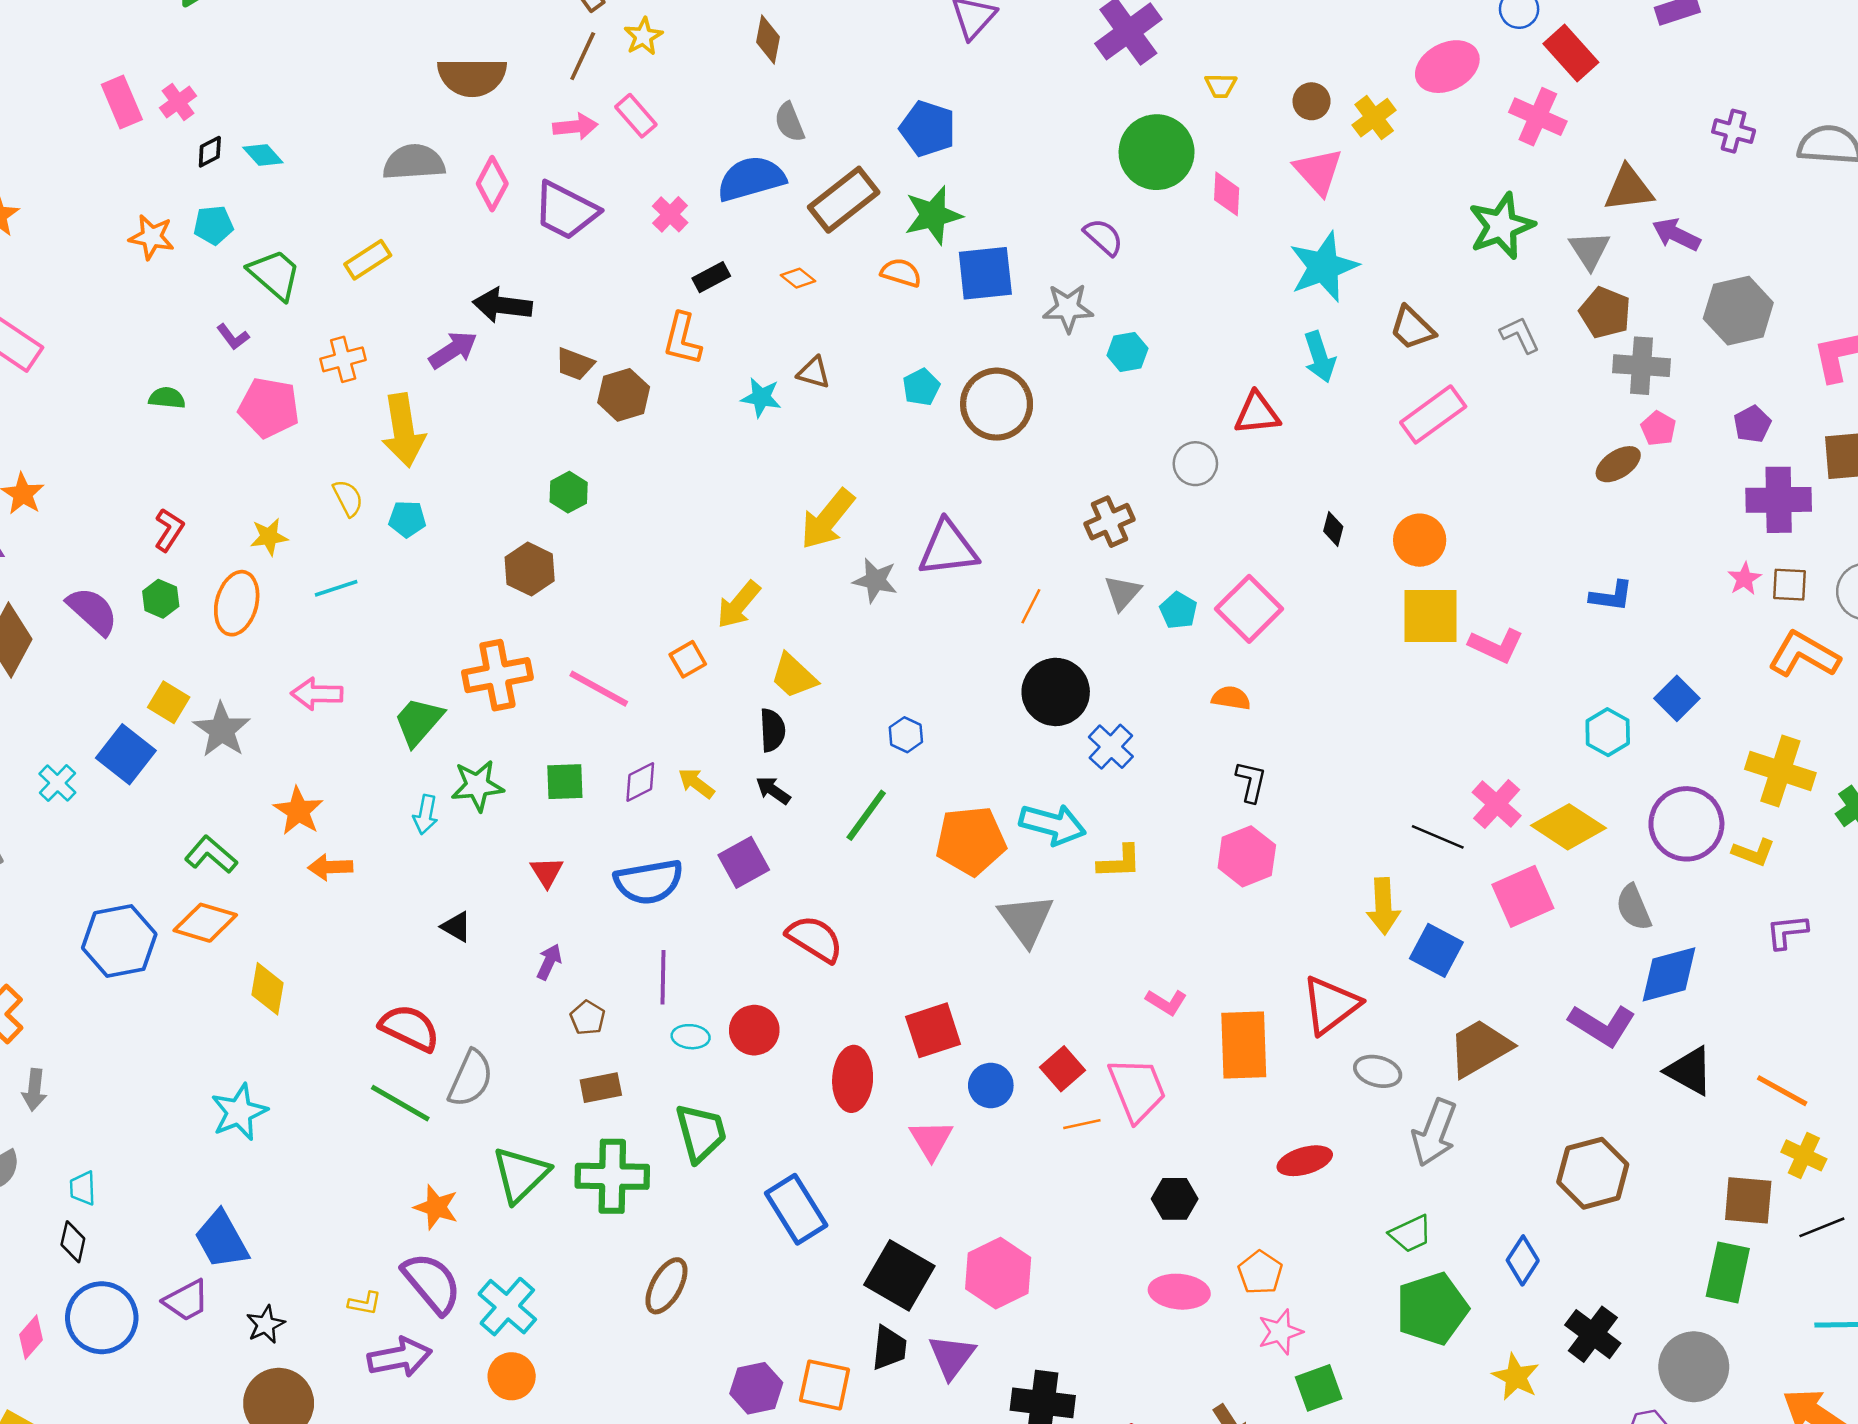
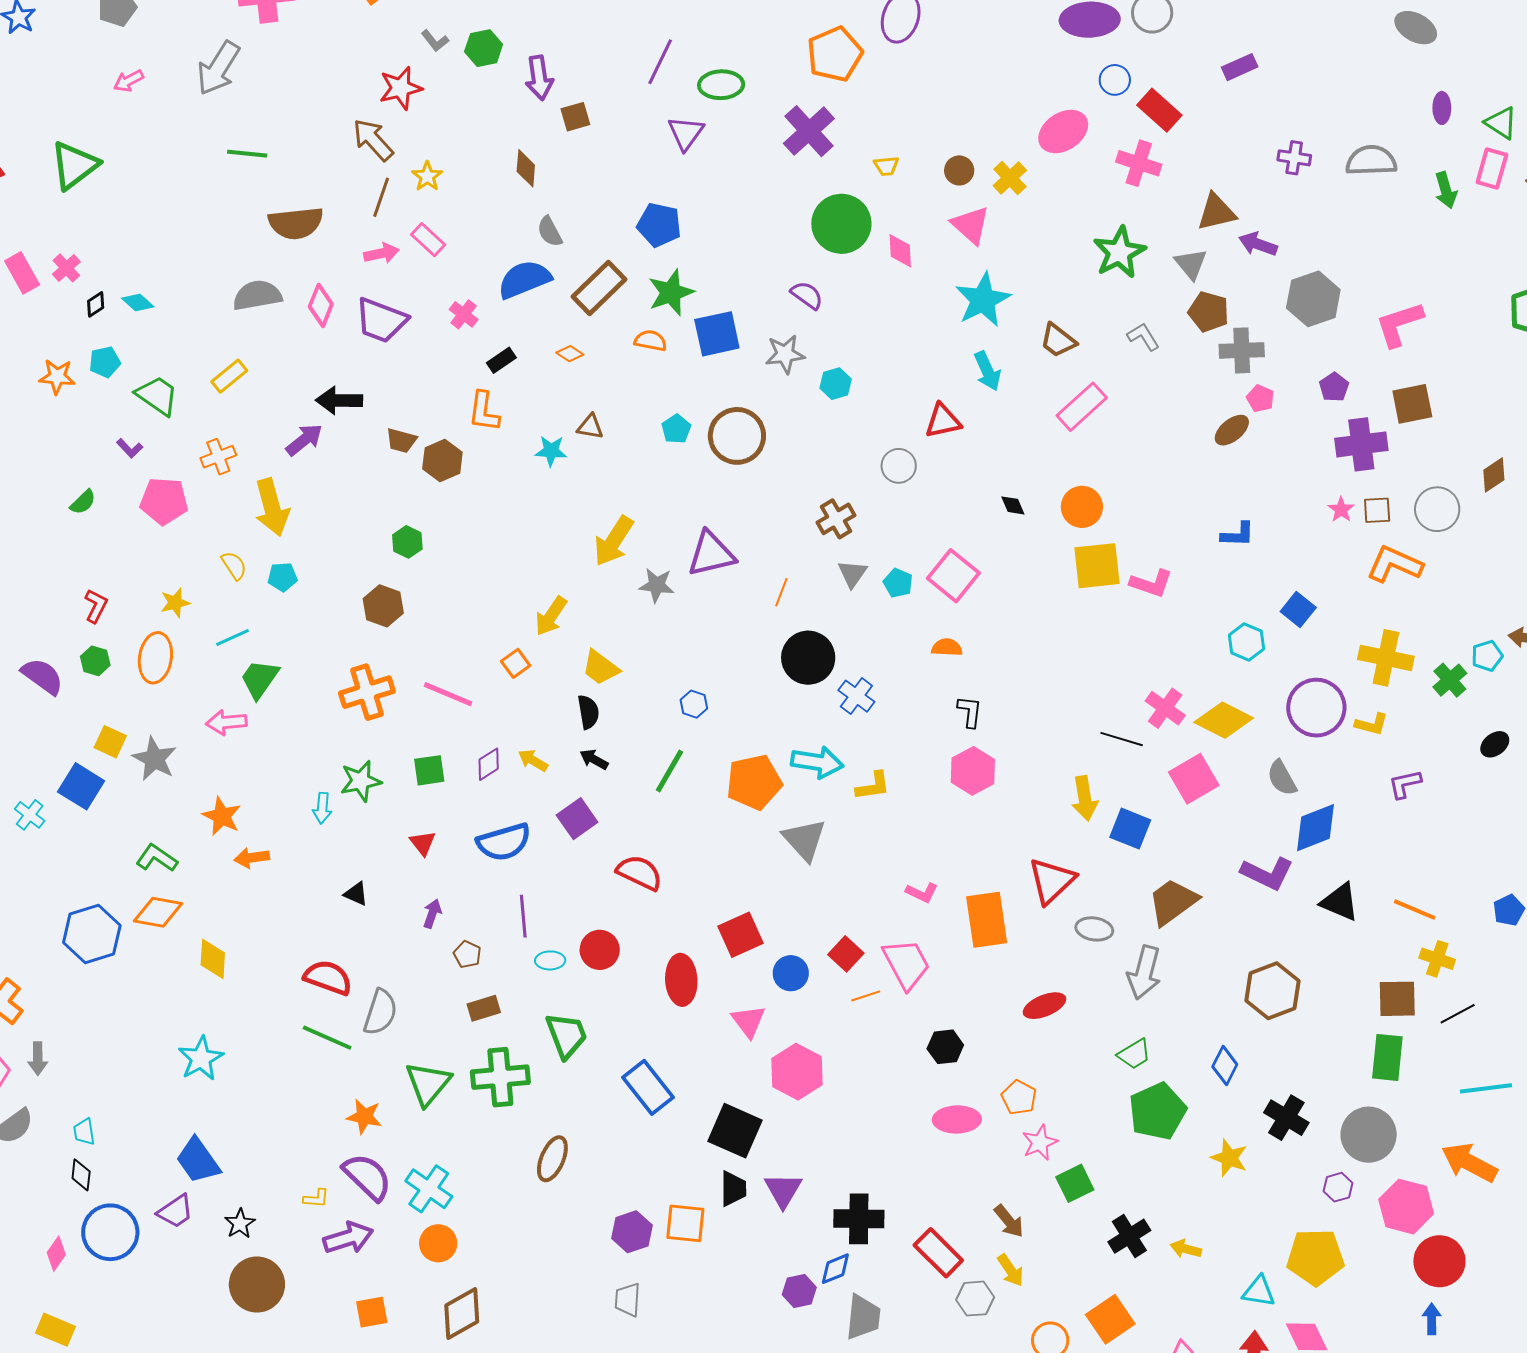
green semicircle: (167, 398) -> (83, 502), turned 136
black diamond: (1333, 529) -> (1013, 505), turned -32
green trapezoid: (419, 721) -> (260, 679), moved
pink hexagon: (998, 1273) -> (797, 1072), moved

